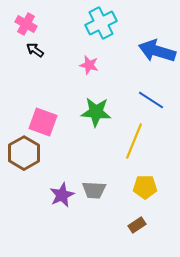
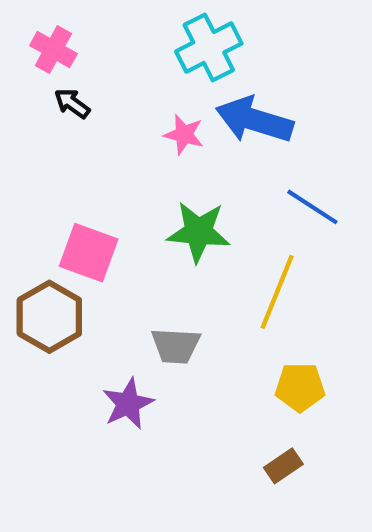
blue arrow: (157, 51) -> (254, 120), moved
gray trapezoid: (94, 190) -> (176, 346), moved

